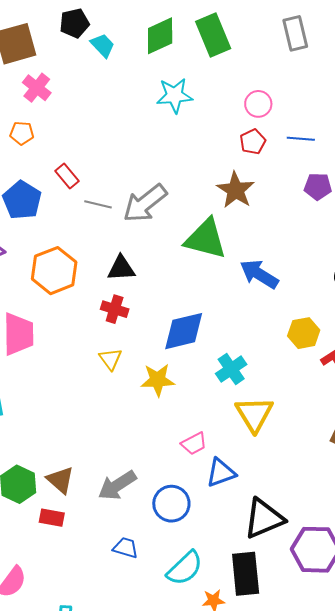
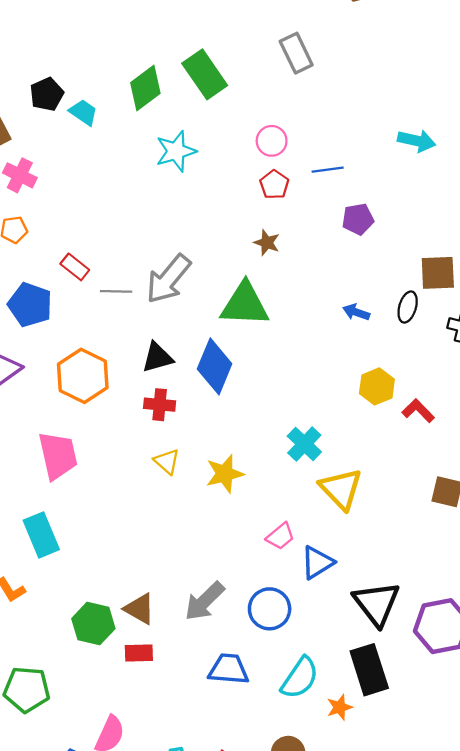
brown star: (236, 190) -> (267, 243), size x0.6
blue arrow: (259, 274) -> (356, 312), moved, size x0.6
blue diamond: (184, 331) -> (215, 366), moved, turned -42
black triangle: (264, 519) -> (377, 604), turned -33
blue trapezoid: (126, 548) -> (229, 669), size x1.4

